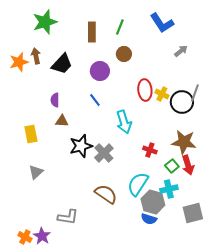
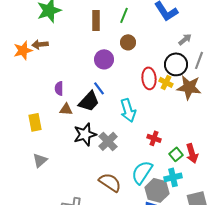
brown arrow: (36, 56) -> (40, 44), turned -84
black trapezoid: (62, 64) -> (89, 101), moved
gray line: (195, 93) -> (199, 60), moved
black circle: (182, 102) -> (176, 64), moved
brown star: (184, 142) -> (189, 87), moved

